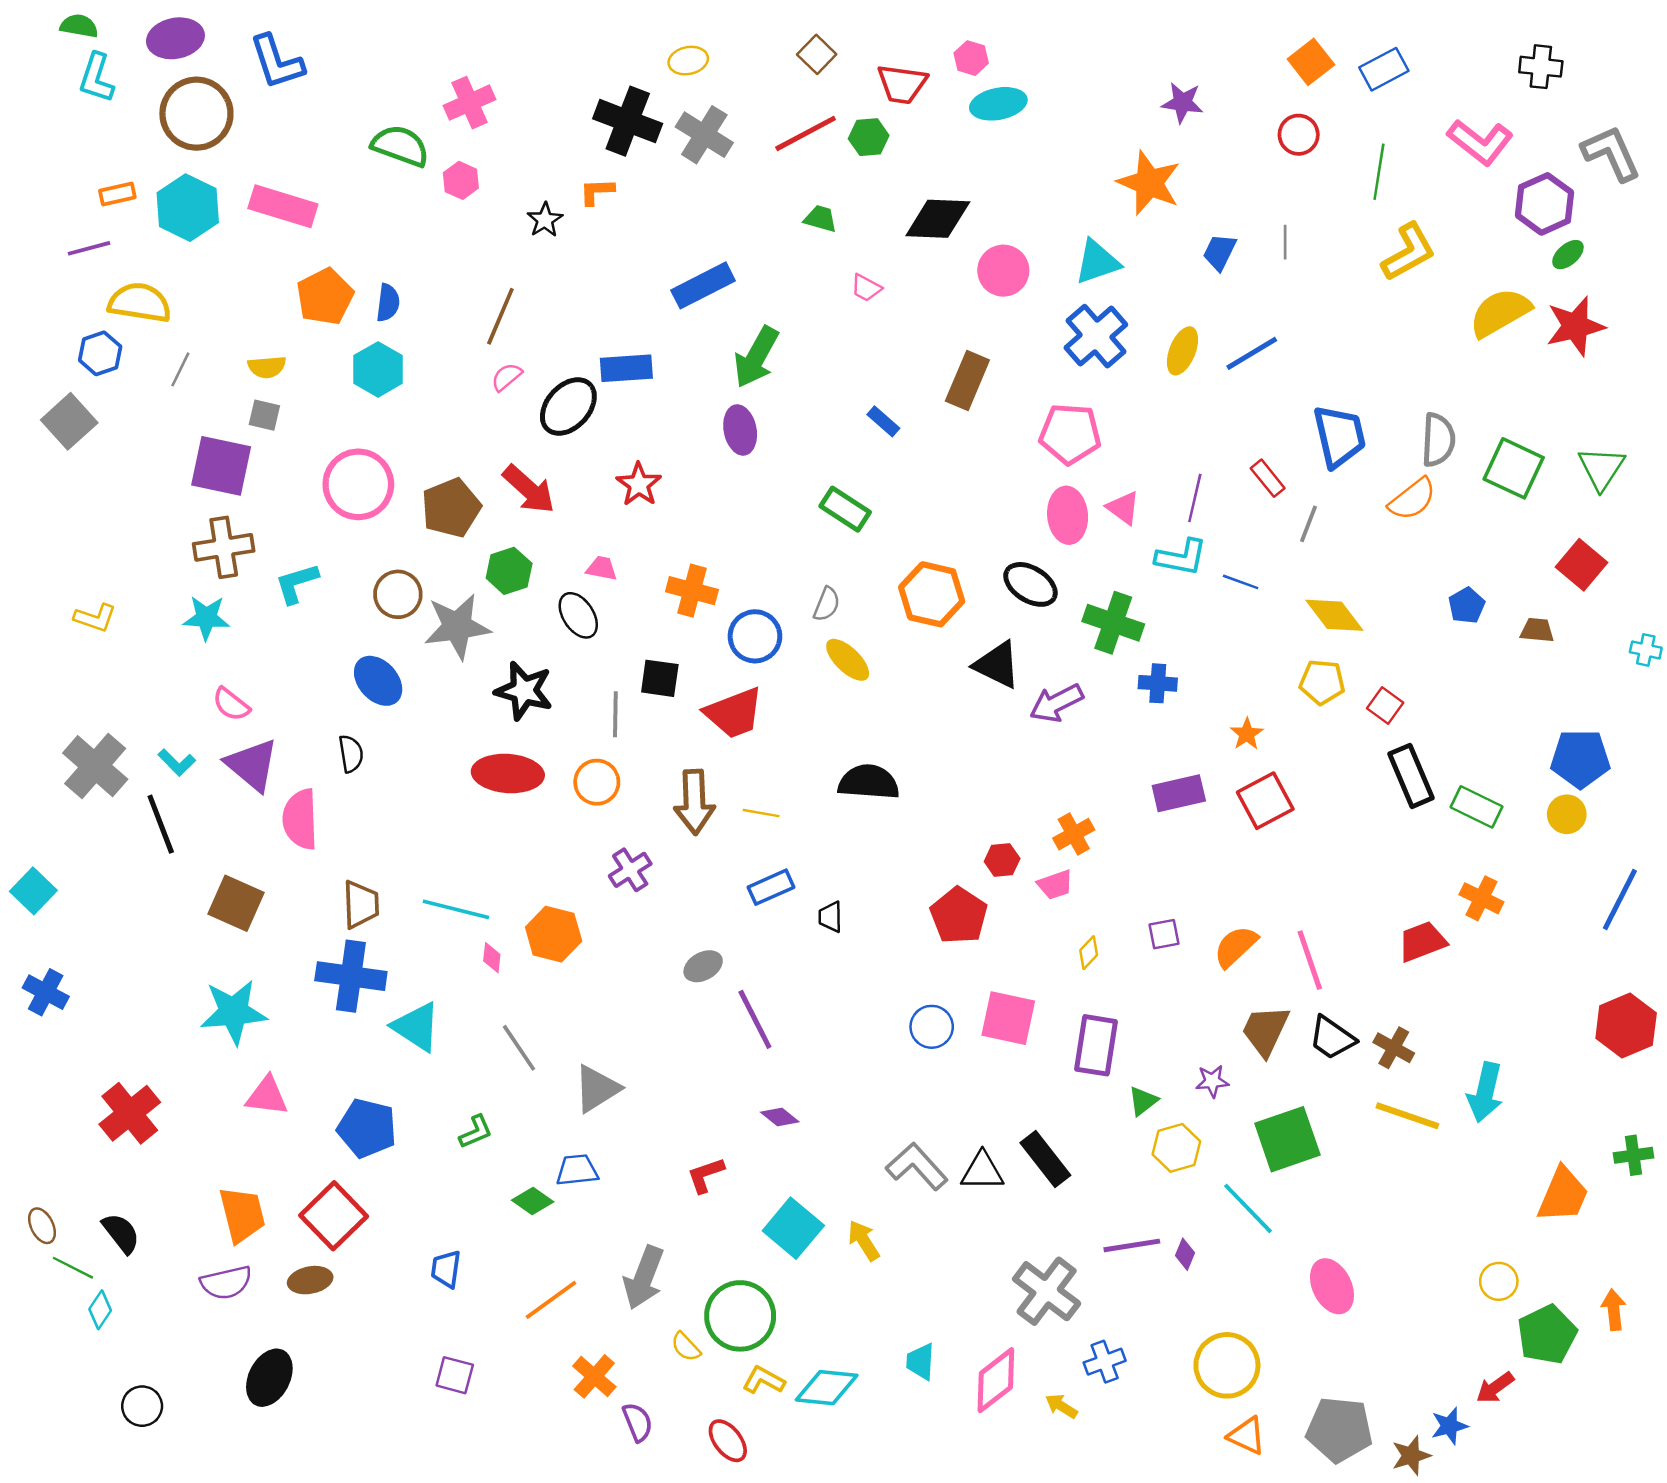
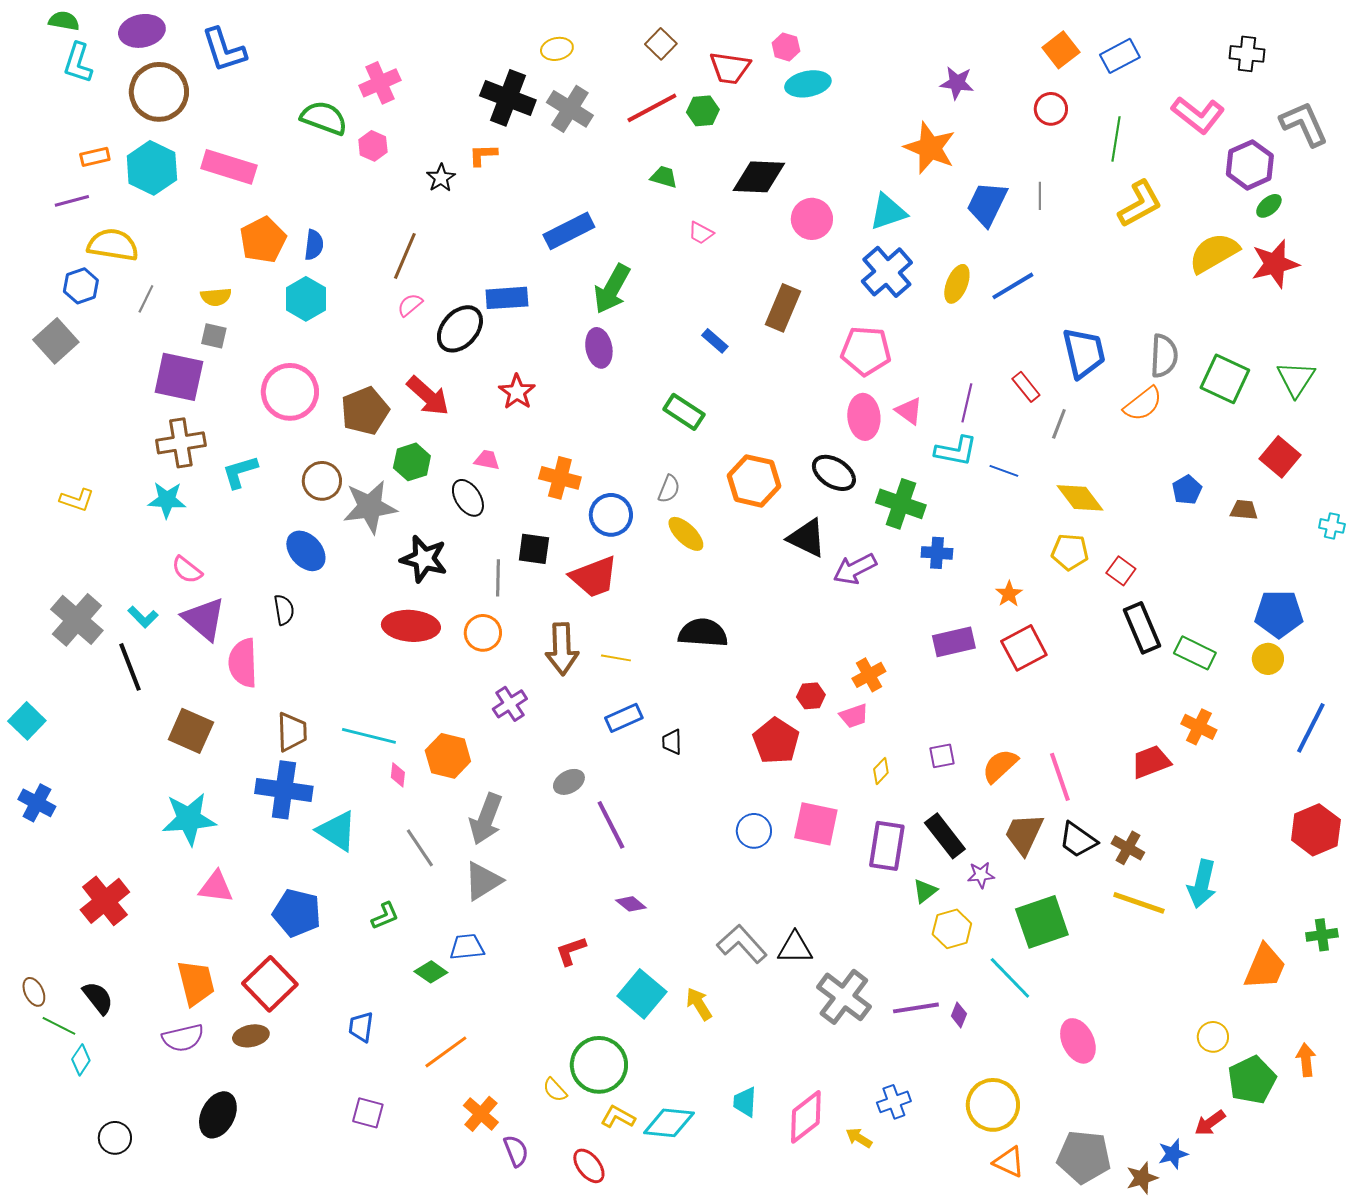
blue trapezoid: (1220, 252) -> (987, 204), size x1.5
black rectangle: (1045, 1159) -> (945, 836), moved
gray arrow: (644, 1278) -> (486, 819), moved
gray cross: (1047, 1291) -> (844, 997), moved

